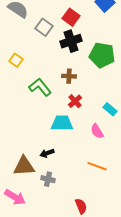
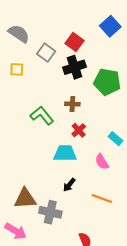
yellow square: (16, 60) -> (17, 69), moved, turned -32
black arrow: (47, 153) -> (69, 185), moved, turned -32
gray cross: (48, 179) -> (50, 212), size x1.5

